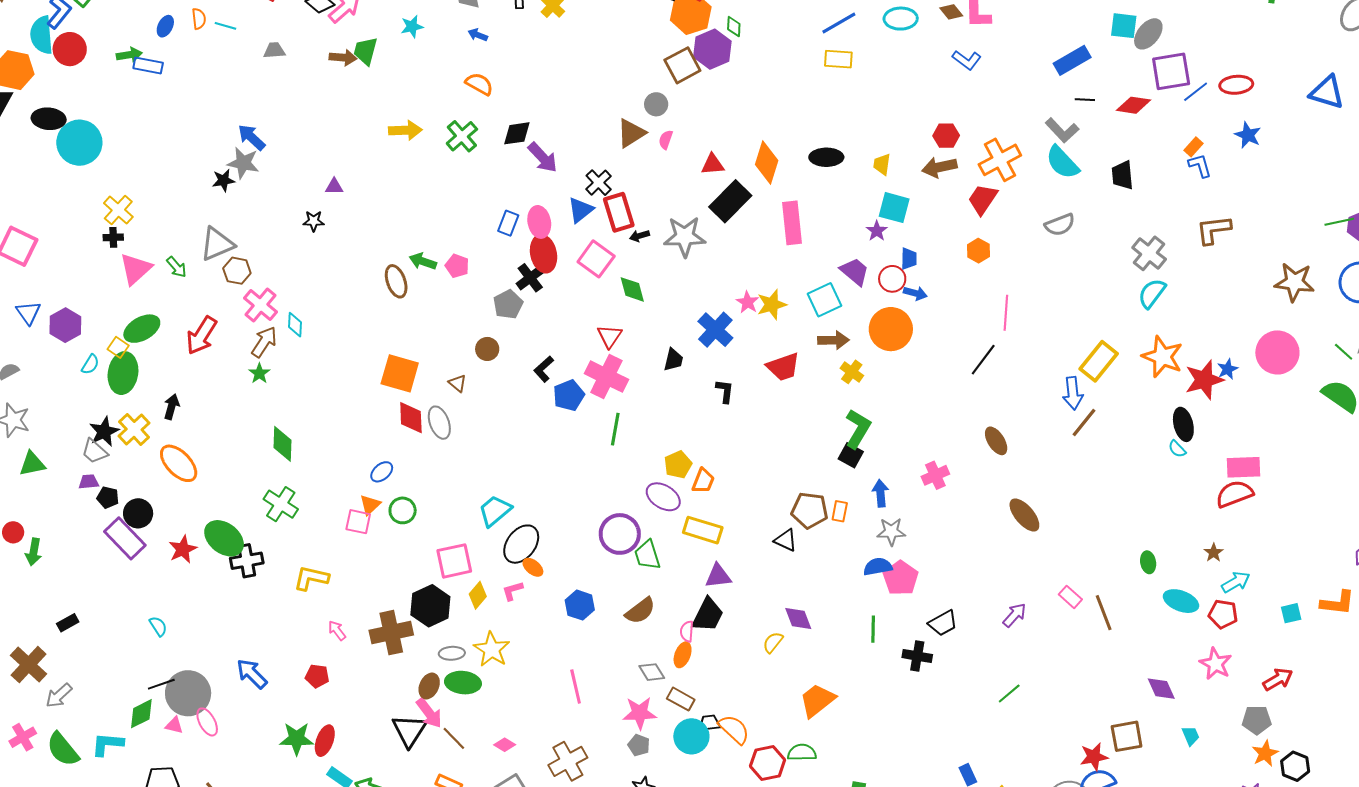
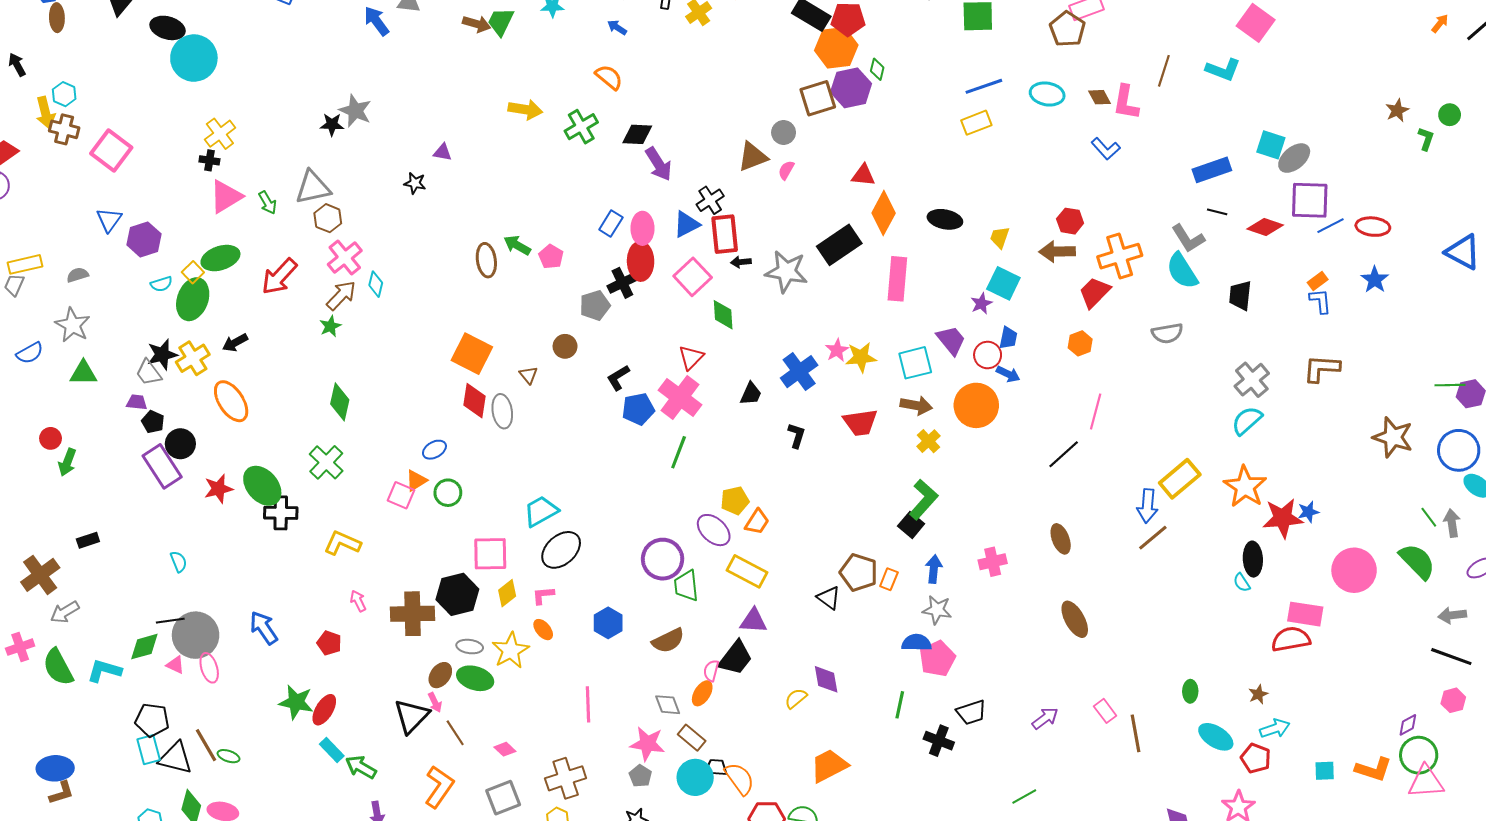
yellow rectangle: (838, 59) -> (976, 123), turned -36
blue arrow: (251, 137) -> (377, 21), moved
red triangle: (713, 164) -> (863, 175), moved
pink circle: (1277, 352) -> (1354, 570), moved
cyan semicircle: (90, 364) -> (161, 284), turned 30
black arrow: (172, 407) -> (235, 343), turned -145
orange ellipse: (533, 567) -> (543, 630), moved
pink arrow: (429, 713) -> (435, 702), size x0.6

